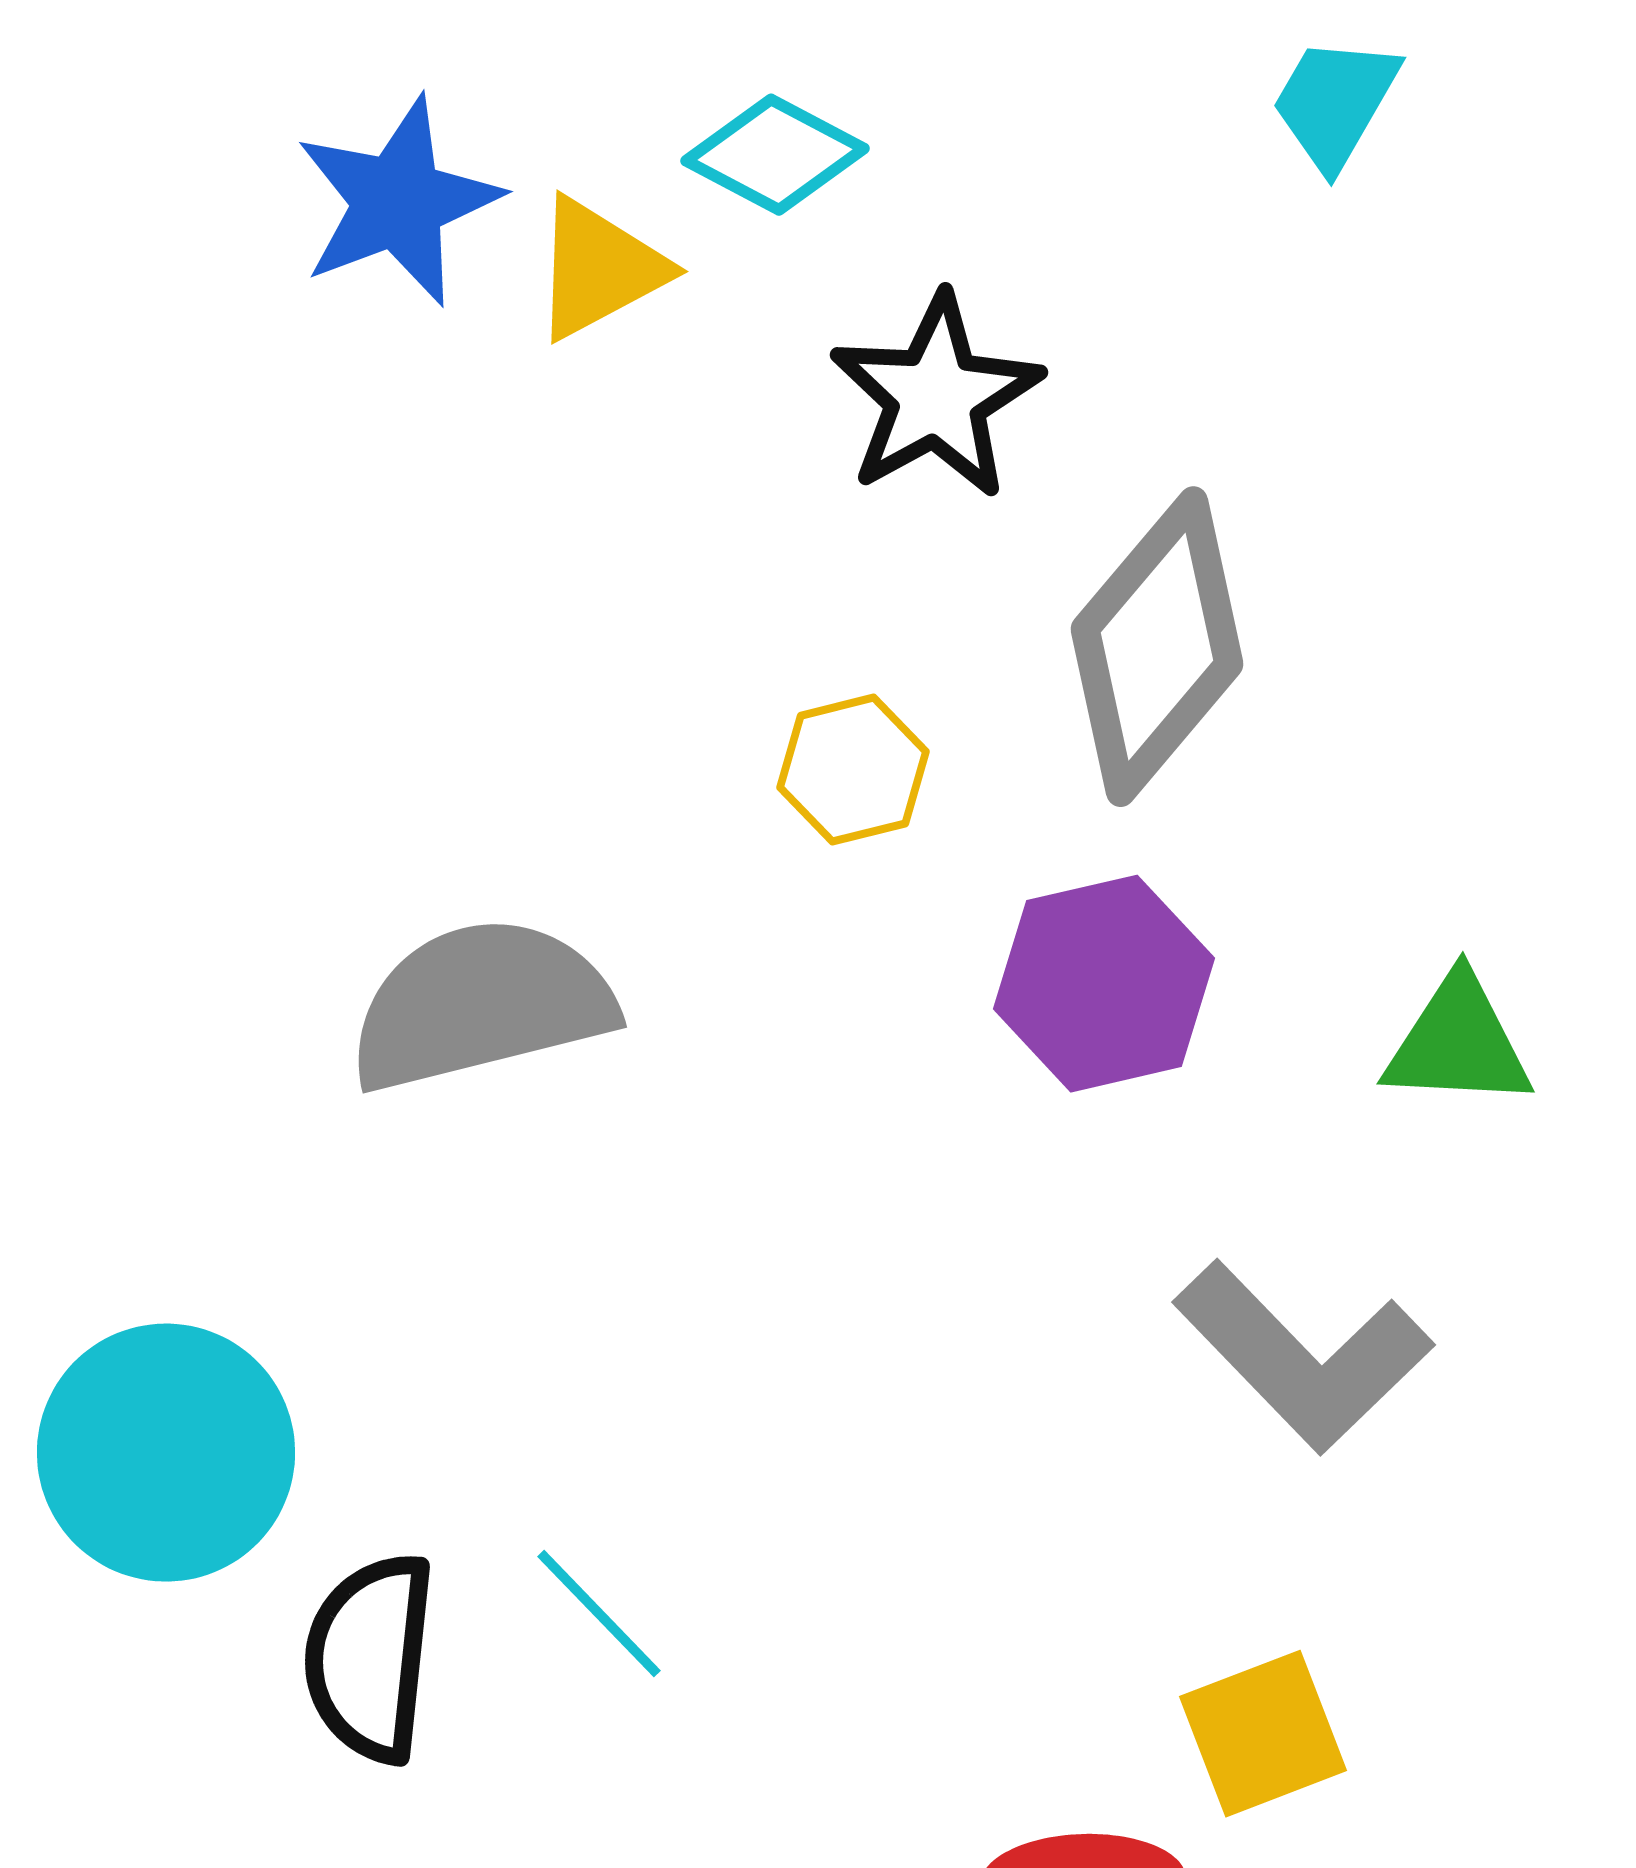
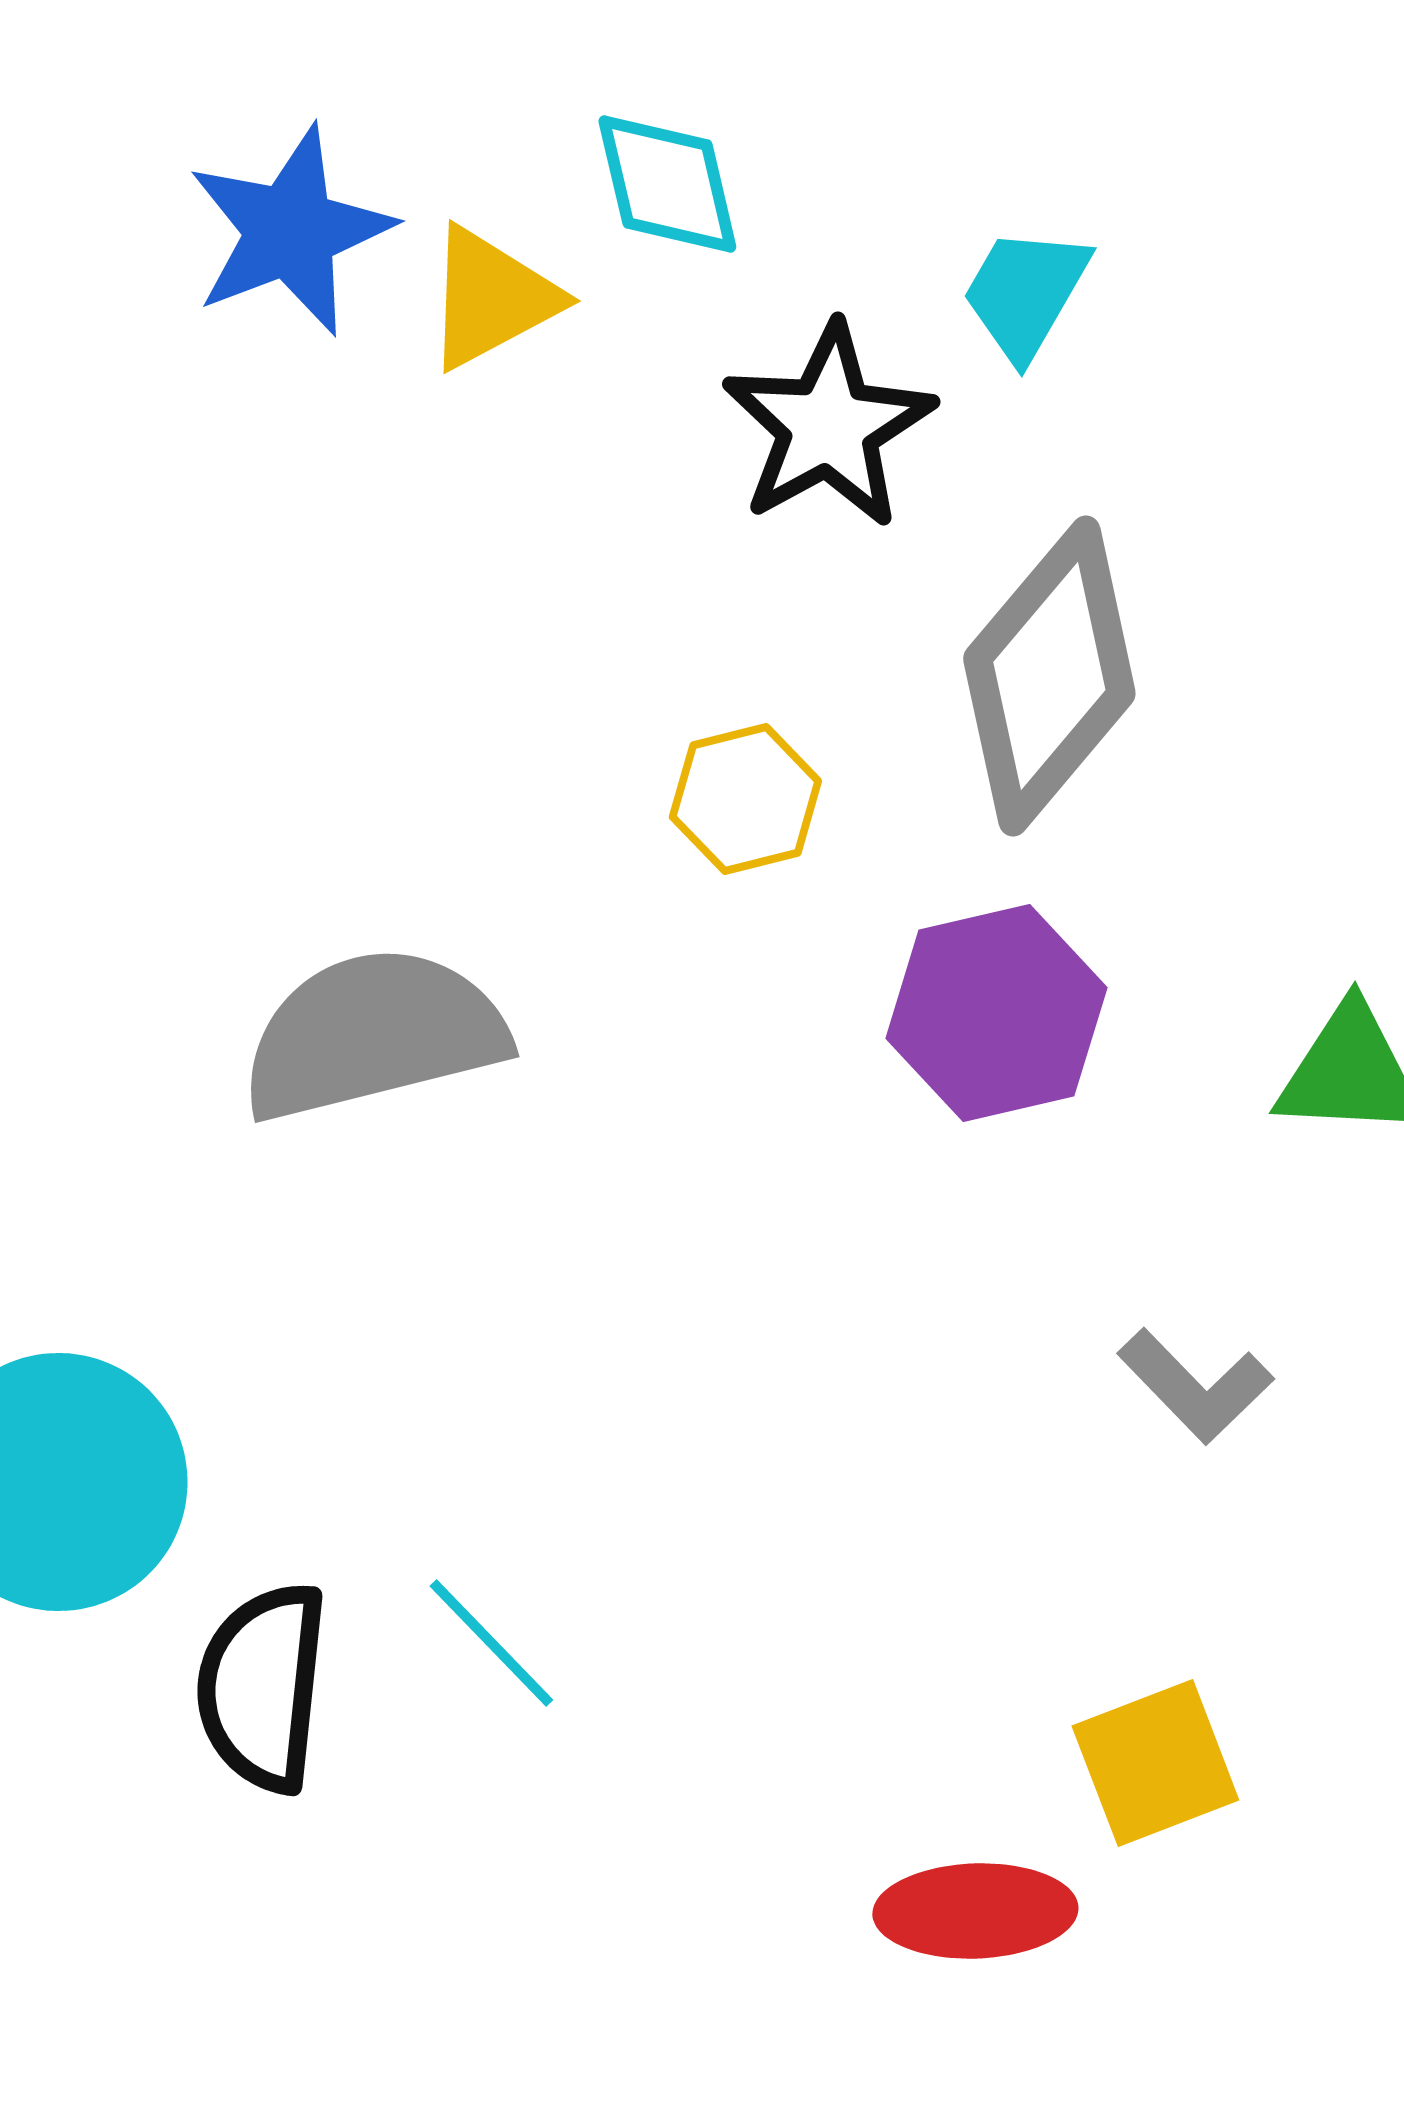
cyan trapezoid: (1335, 103) -> (1025, 293), moved
cyan diamond: (775, 155) -> (667, 184), turned 49
gray L-shape: (1303, 1357) -> (1195, 1386), size x0.6

